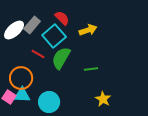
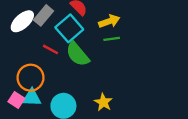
green semicircle: (61, 58) -> (78, 54), turned -70
green line: (91, 69) -> (112, 39), moved
yellow star: (103, 99) -> (103, 102), moved

